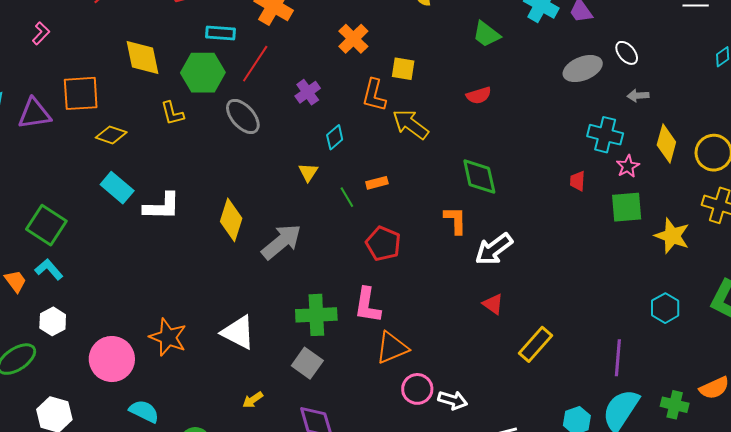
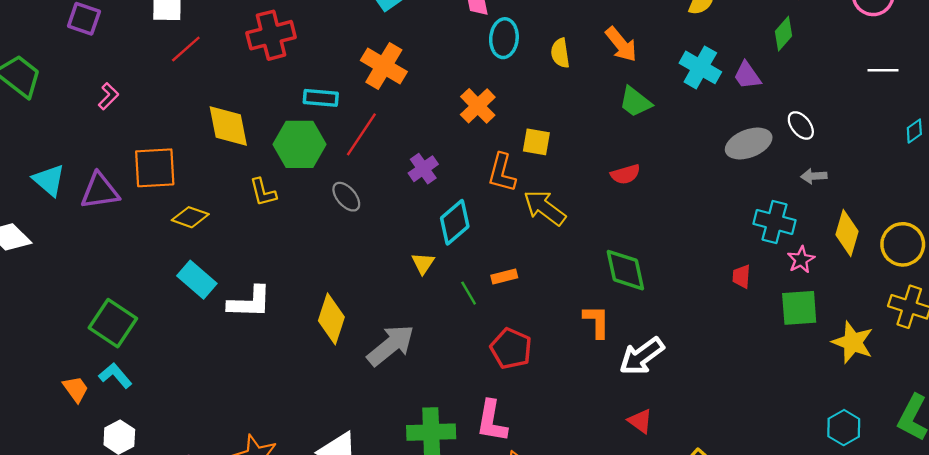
gray ellipse: (243, 116) -> (346, 197), size x0.7
cyan diamond: (335, 137) -> (455, 222), size x1.5

